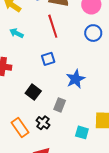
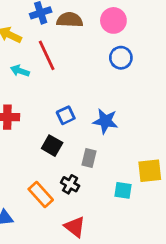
red line: (53, 26) -> (47, 55), moved
blue square: (48, 59) -> (66, 115), moved
blue star: (76, 79) -> (105, 121), turned -30

